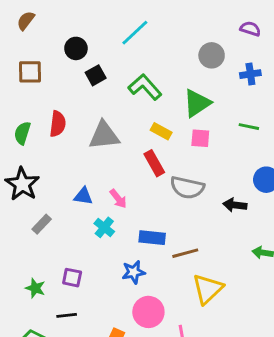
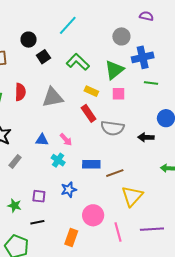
blue cross: (250, 74) -> (143, 57), moved, size x1.5
blue star: (134, 272) -> (69, 190), moved

